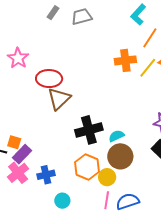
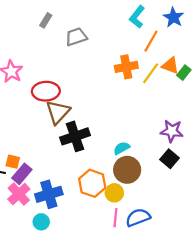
gray trapezoid: (82, 17) -> (76, 37), moved
black cross: (89, 130) -> (75, 136), moved
blue cross: (46, 175) -> (49, 194), size x1.4
cyan circle: (62, 201) -> (41, 222), moved

